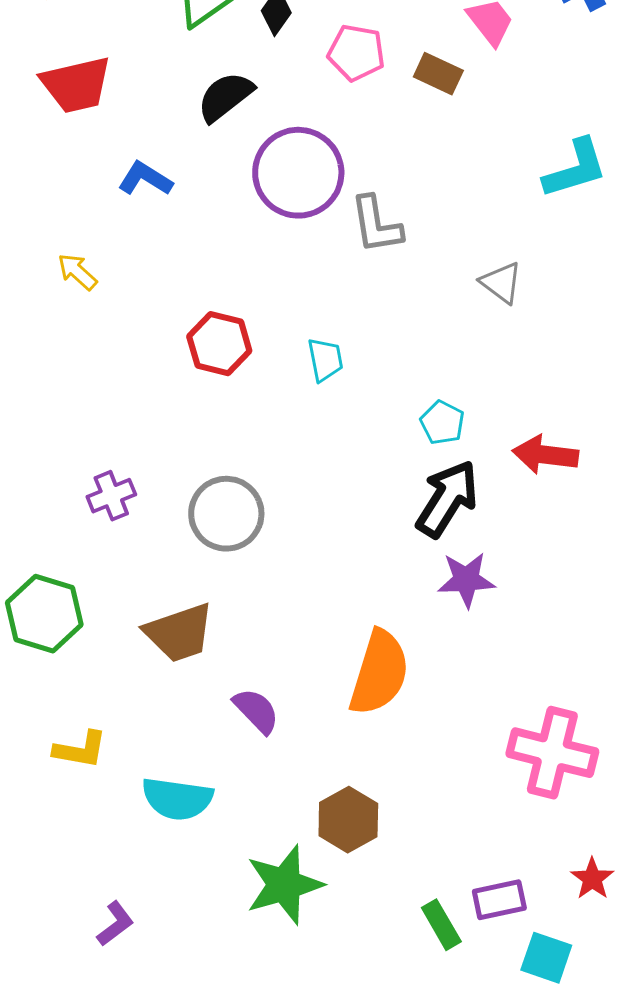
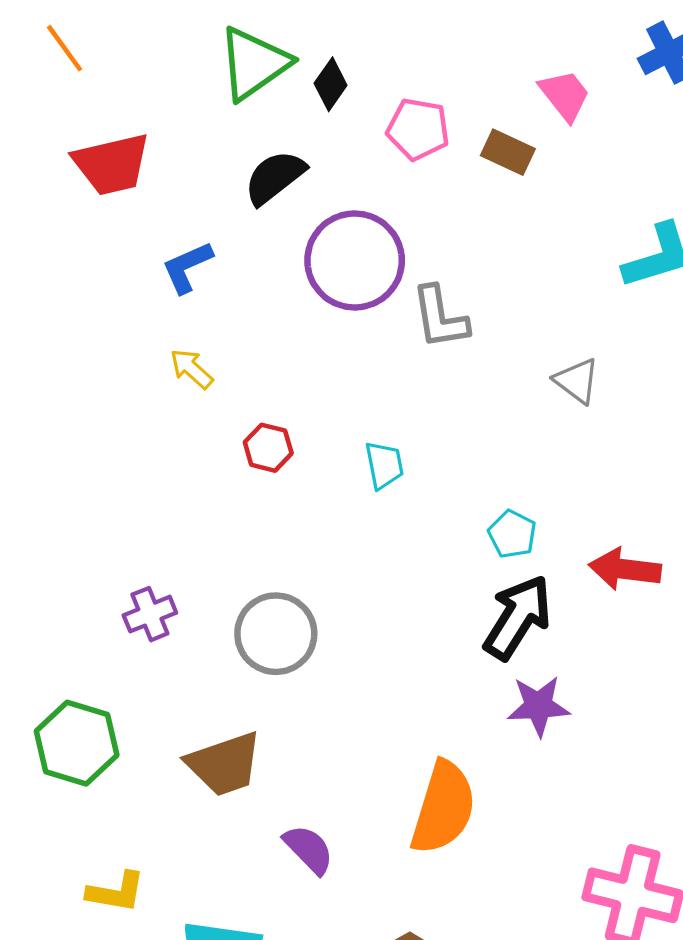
blue L-shape: (145, 179) -> (187, 267), turned -56
yellow arrow: (77, 272) -> (192, 369), moved
red hexagon: (219, 344) -> (268, 448), size x0.7

